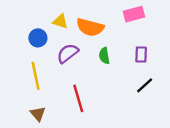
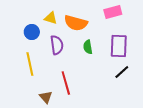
purple semicircle: (68, 53) -> (57, 45), turned 120
purple rectangle: (141, 55) -> (119, 46), size x1.6
brown triangle: (38, 114) -> (46, 97), moved

